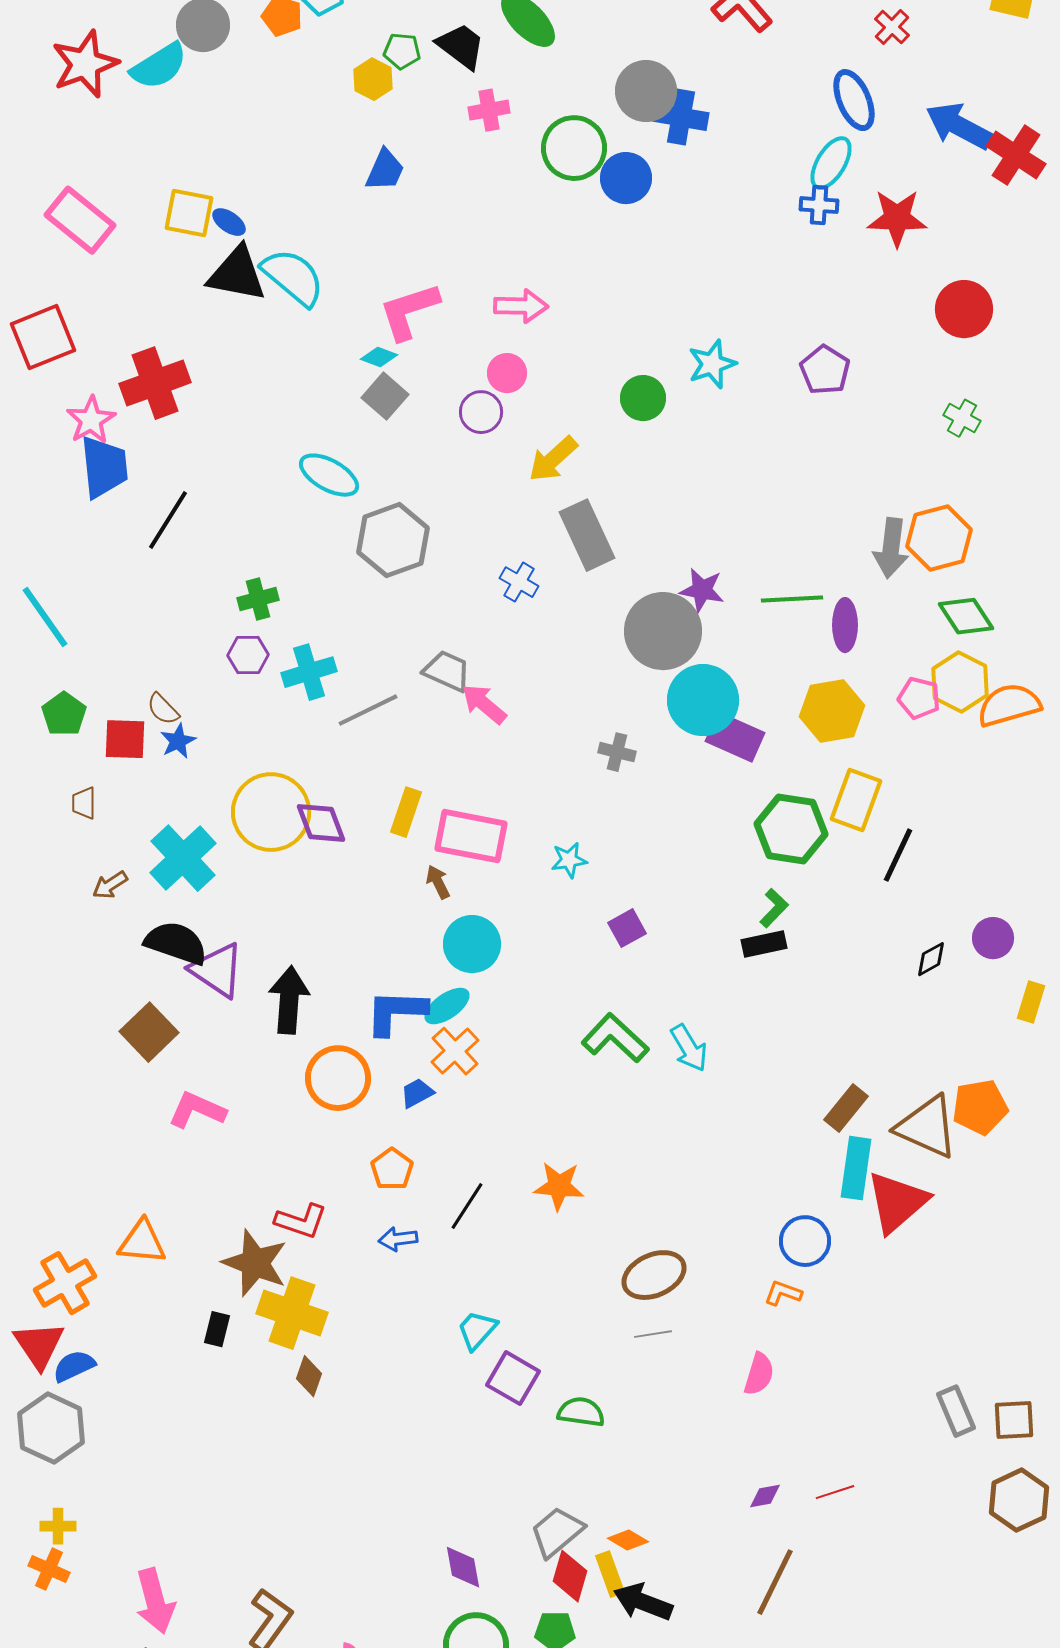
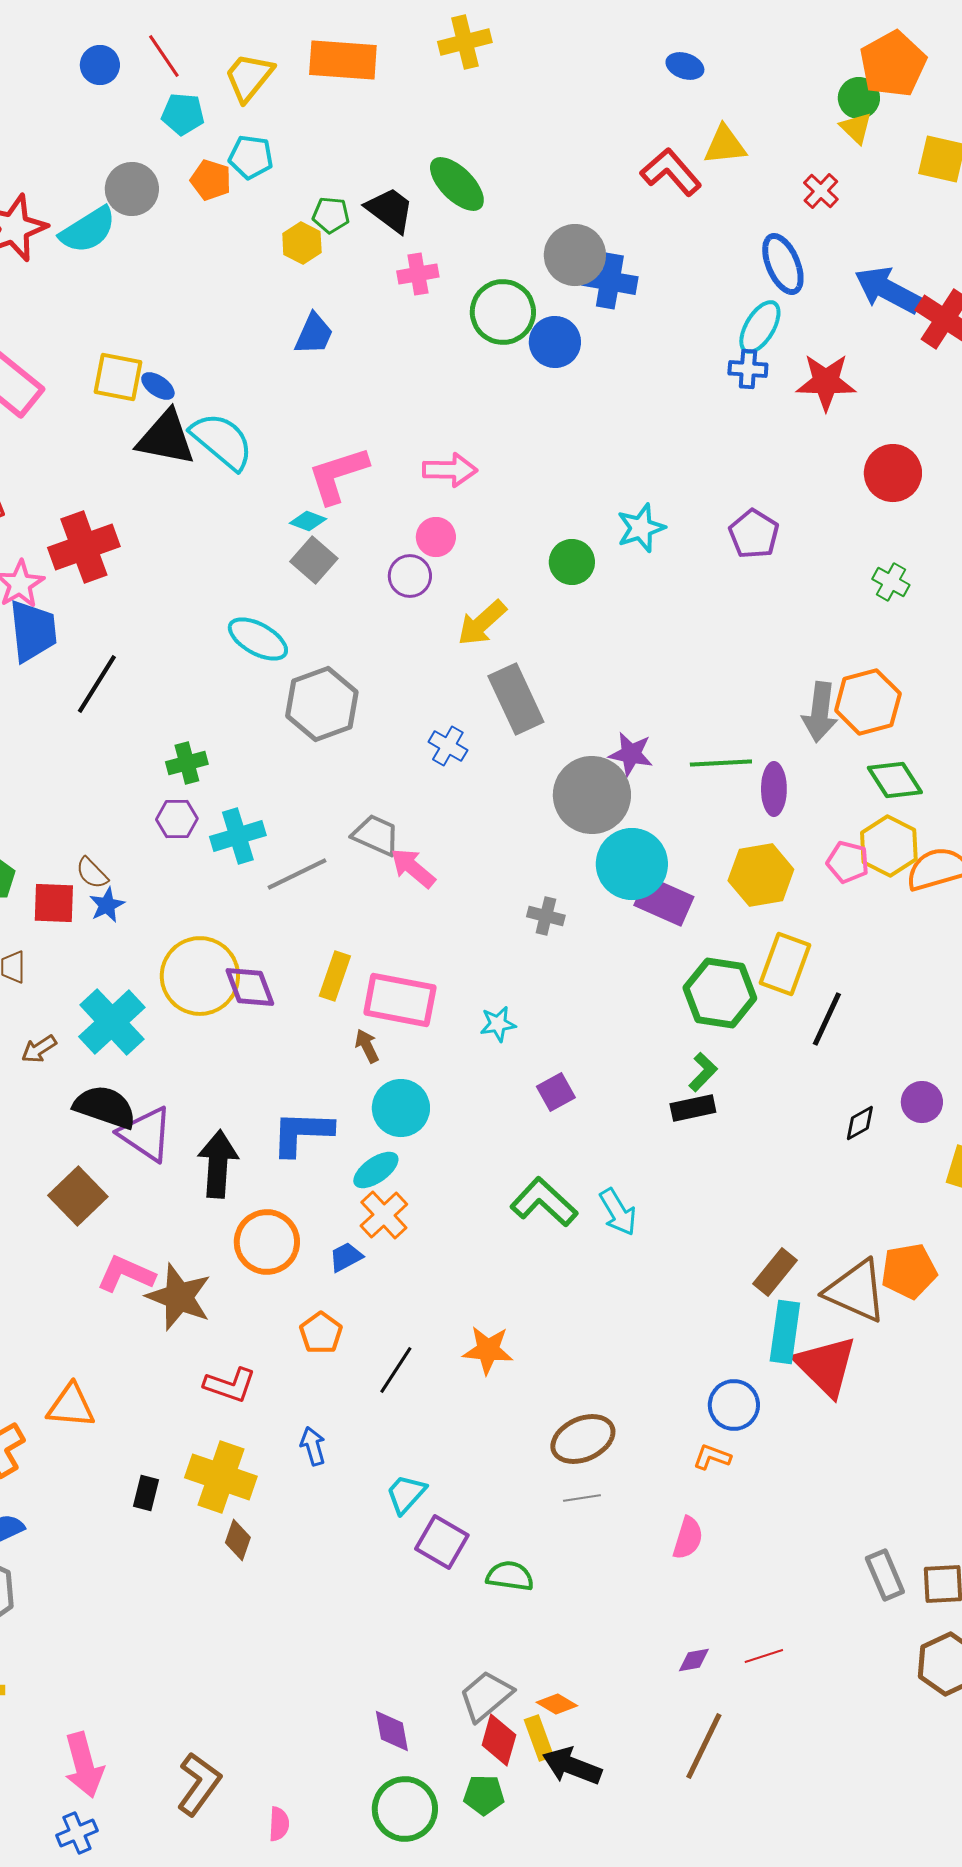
blue L-shape: (396, 1012) -> (302, 1133), moved
red triangle: (897, 1202) -> (826, 1366), turned -34
blue arrow: (398, 1239) -> (313, 1446), moved, turned 81
brown star: (255, 1263) -> (179, 1297), moved

